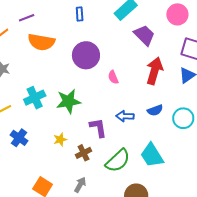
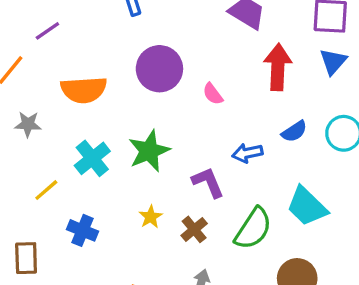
orange semicircle: (41, 42) -> (84, 90), moved

